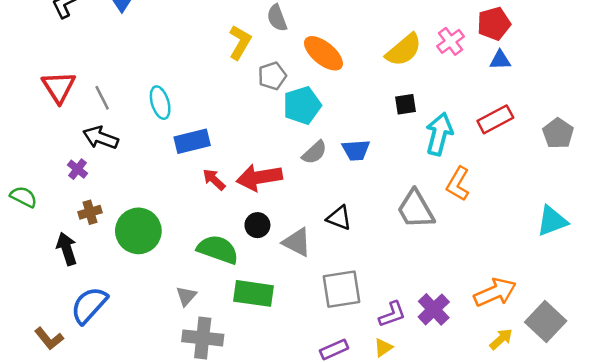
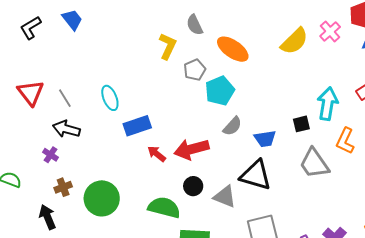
black square: (405, 104) -> (301, 124), moved
blue trapezoid: (356, 150) -> (265, 139), moved
black triangle: (339, 218) -> (256, 175), size x1.6

